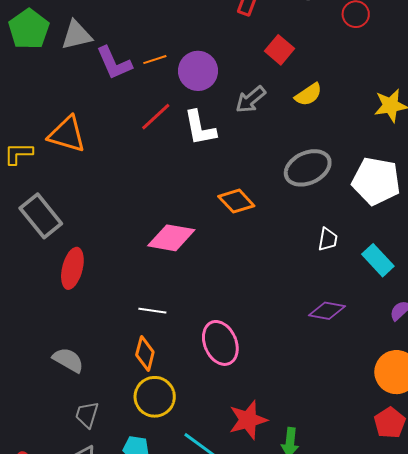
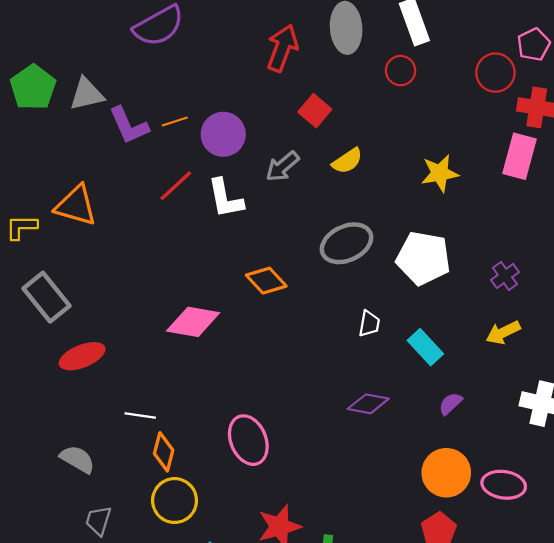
red ellipse: (72, 268) -> (82, 356), turned 54
white line: (152, 311) -> (140, 416), moved

